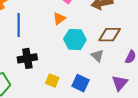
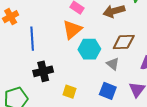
orange triangle: (59, 19) -> (72, 30), size x1.5
blue square: (81, 83) -> (108, 91), moved

